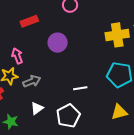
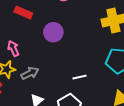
red rectangle: (29, 21) -> (23, 13), turned 48

